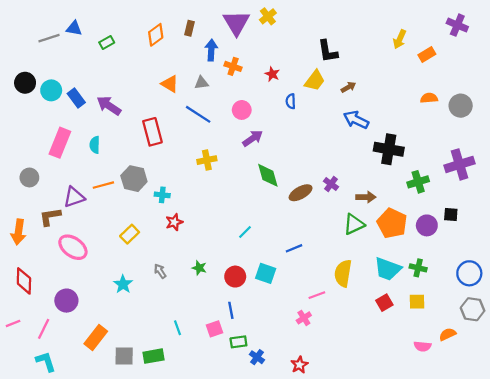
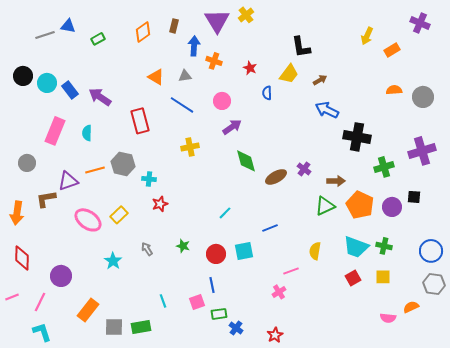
pink ellipse: (73, 247) -> (88, 220), moved
cyan square: (266, 273) -> (244, 251), turned -30
yellow semicircle: (343, 273) -> (315, 251), size x0.7

